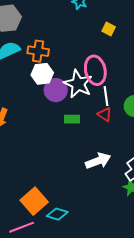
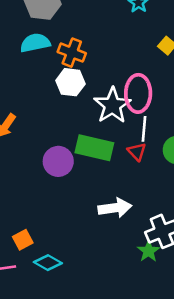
purple circle: (56, 90) -> (58, 161), moved
green rectangle: (72, 119) -> (94, 148), size x1.8
orange square: (34, 201) -> (23, 240), size x0.6

